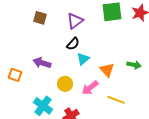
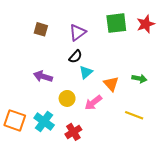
orange square: (15, 75) -> (15, 120), moved, size x1.5
yellow line: (116, 100) -> (134, 115), moved

